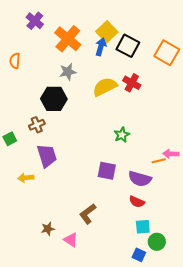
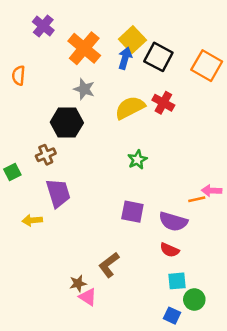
gray star: (68, 72) -> (84, 89), turned 30
green star: (122, 135) -> (137, 160), moved
brown star: (48, 229) -> (78, 283), moved

